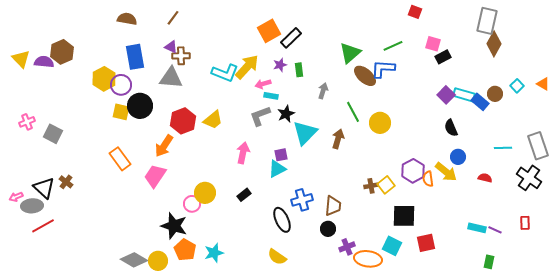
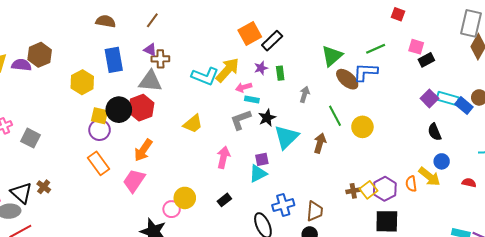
purple circle: (121, 85) -> (100, 130), moved
red hexagon: (183, 121) -> (141, 108), moved
purple hexagon: (413, 171) -> (385, 189), moved

